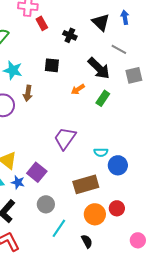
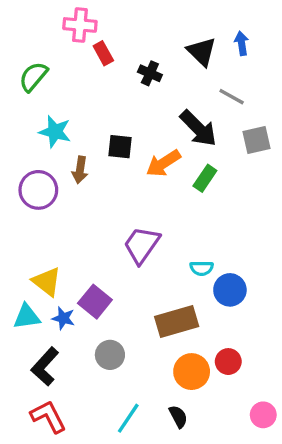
black square: (52, 65) -> (120, 147), moved
orange arrow: (78, 89) -> (163, 163), size x1.5
cyan line: (59, 228) -> (128, 418), moved

